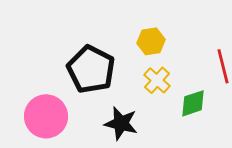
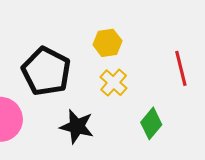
green diamond: (193, 103) -> (151, 123), moved, turned -32

